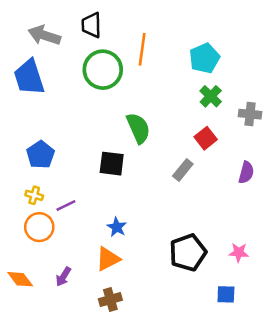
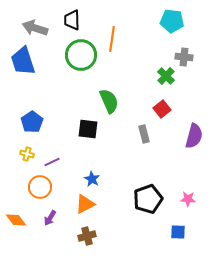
cyan pentagon: (204, 58) -> (172, 21), moved, turned 30
gray cross: (250, 114) -> (184, 57), moved
gray rectangle: (183, 170) -> (144, 134), turned -54
purple semicircle: (246, 172) -> (194, 136), size x1.4
orange circle: (39, 227) -> (40, 187), moved

